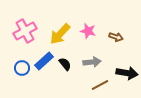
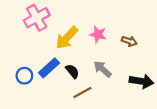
pink cross: (25, 31) -> (37, 18), moved
gray arrow: (92, 62) -> (102, 69), turned -132
brown line: (100, 85) -> (82, 92), moved

